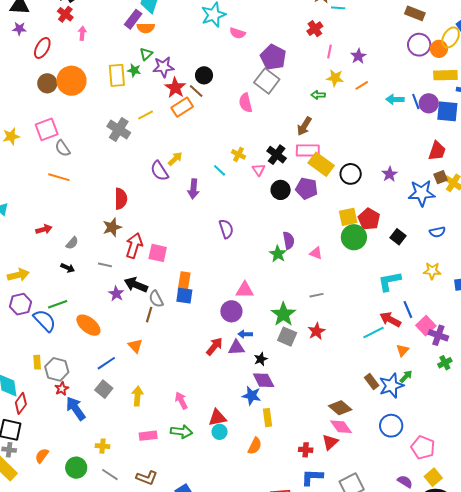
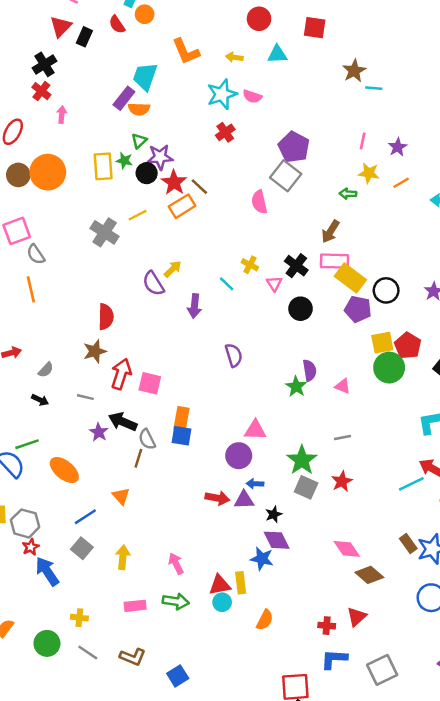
red cross: (315, 29) -> (225, 132), moved
pink semicircle: (237, 33) -> (252, 96), moved
black circle: (204, 75) -> (147, 173), moved
orange line: (59, 177) -> (31, 289), turned 60
purple pentagon: (307, 188) -> (358, 309), moved
red arrow: (214, 346) -> (217, 498), turned 60
yellow rectangle: (267, 418) -> (241, 583), moved
pink diamond: (341, 427) -> (347, 549), moved

